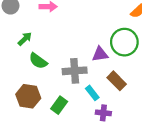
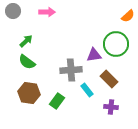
green semicircle: (38, 61) -> (27, 62), moved
purple cross: (103, 113) -> (111, 107), moved

